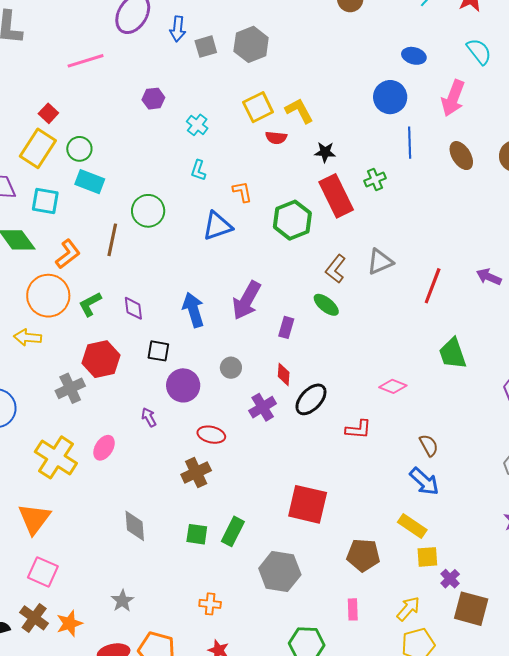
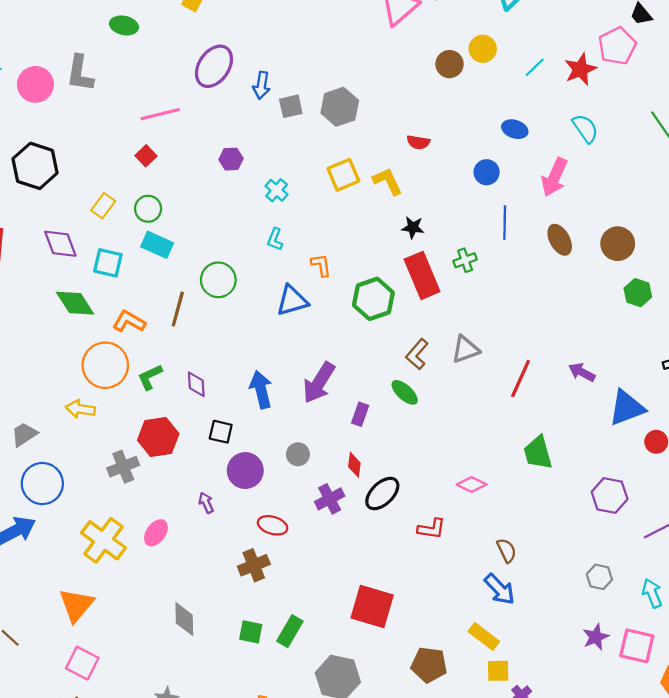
blue circle: (390, 97) -> (487, 172), size x0.7
red square: (48, 113) -> (146, 156), moved
red semicircle: (276, 138) -> (418, 142), moved
yellow rectangle: (38, 148) -> (103, 206), size x0.6
orange L-shape: (68, 254) -> (129, 322), turned -116

